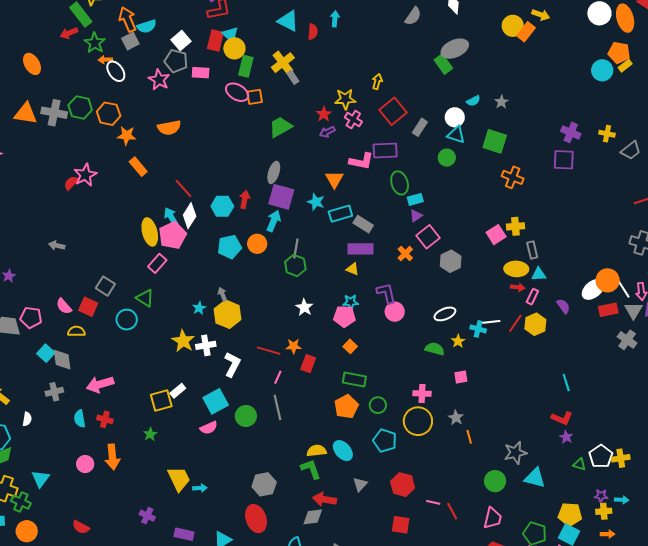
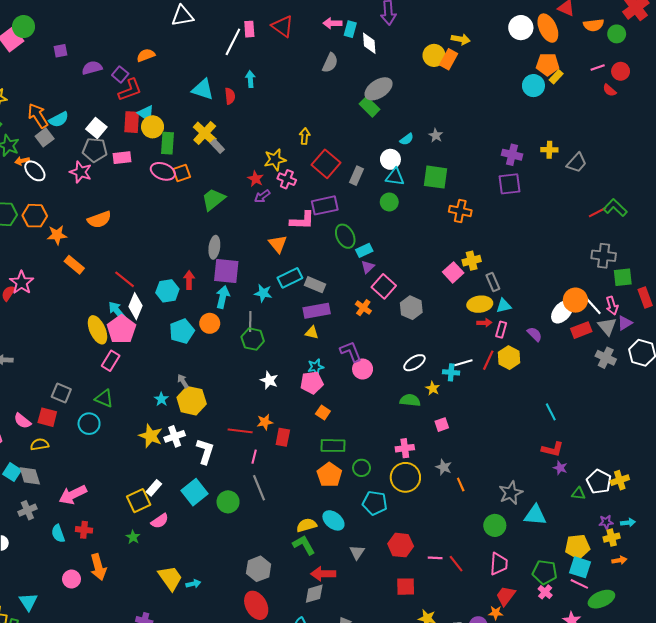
cyan star: (316, 202) -> (263, 293), moved
pink semicircle: (209, 428) -> (160, 521), moved

